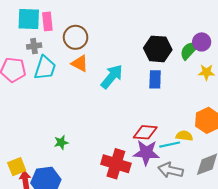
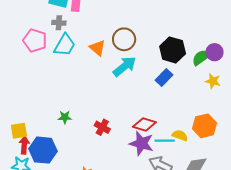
brown circle: (76, 37) -> (124, 39), moved
blue rectangle: (155, 79) -> (164, 78), turned 30
red cross: (116, 164) -> (102, 127), moved, size x0.6

